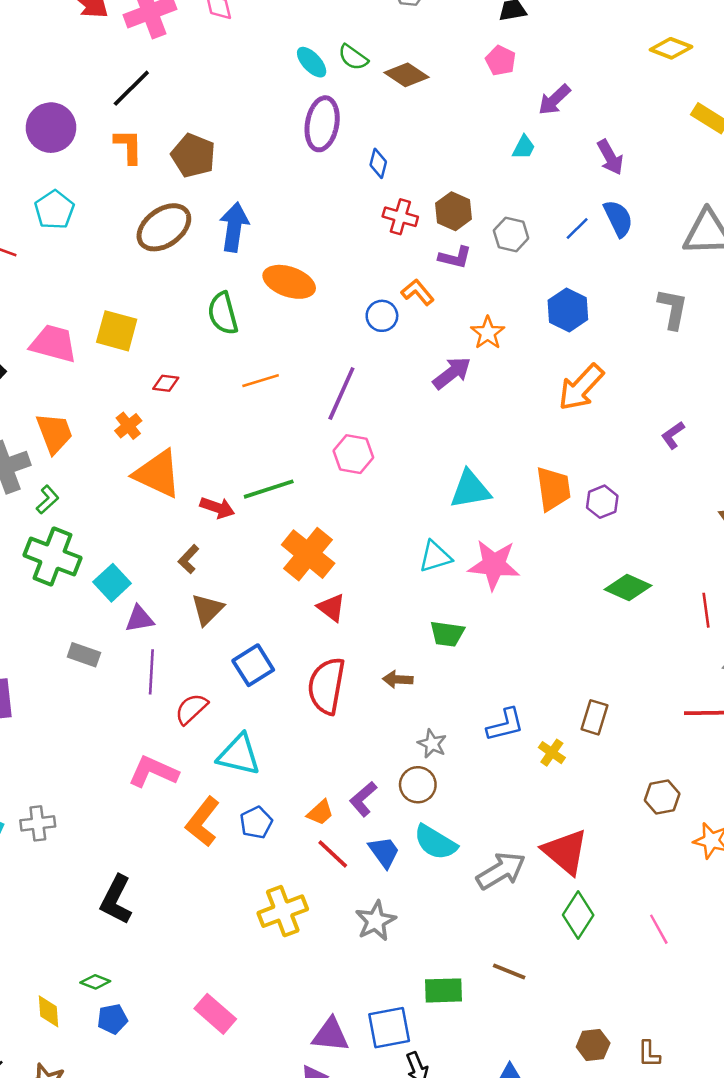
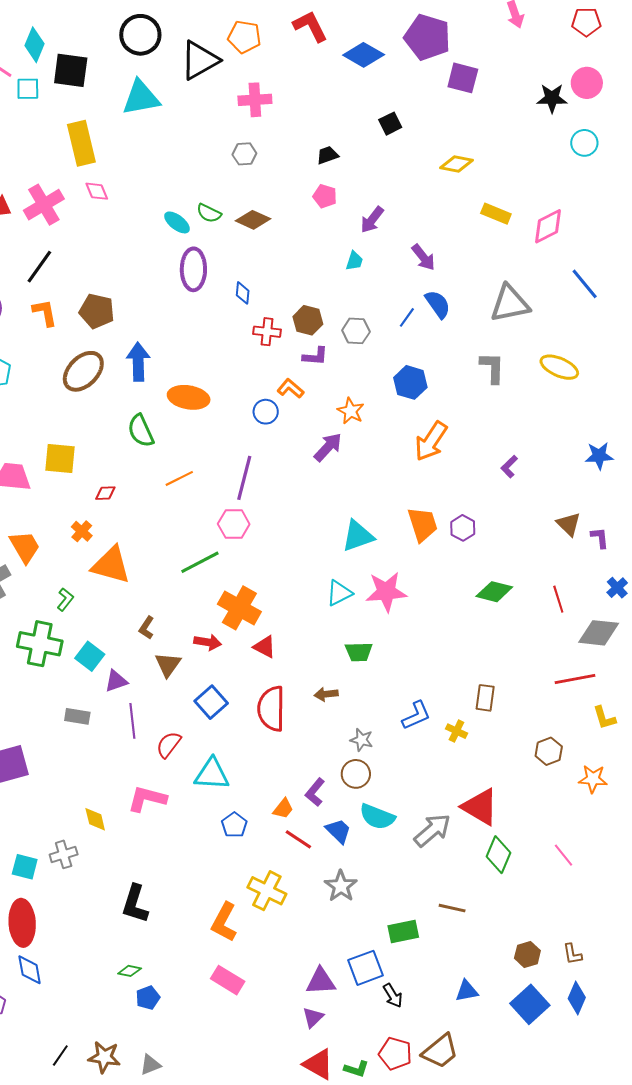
pink hexagon: (353, 454) -> (234, 524), moved
green L-shape: (48, 500) -> (65, 599), moved
red arrow: (217, 508) -> (208, 642), moved
orange L-shape: (203, 822) -> (224, 922), moved
yellow cross: (283, 911) -> (267, 891), turned -33
yellow diamond: (49, 1011) -> (95, 819), moved

